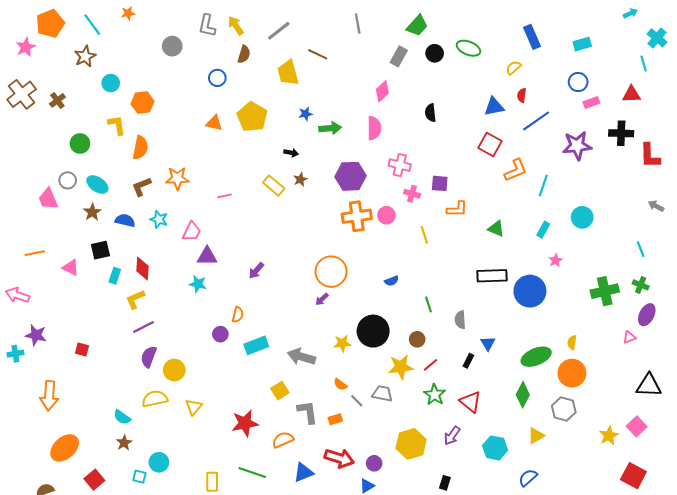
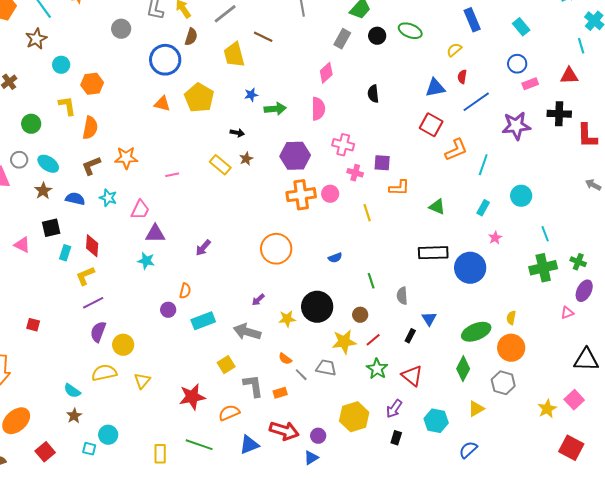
cyan rectangle: (582, 44) -> (521, 27), turned 66
blue circle: (217, 78) -> (165, 60), size x1.8
cyan line: (641, 249) -> (545, 234), moved
purple arrow: (322, 299) -> (258, 300), moved
black rectangle: (445, 483) -> (396, 438), moved

